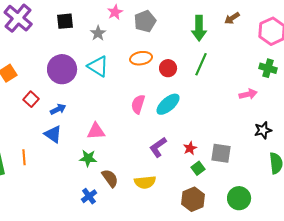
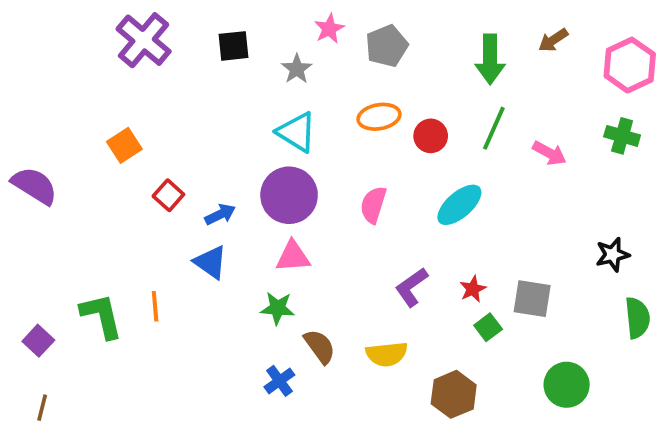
purple circle: (62, 69) -> (289, 195), moved
pink arrow: (248, 94) -> (549, 153), moved, turned 42
cyan ellipse: (168, 104) -> (459, 205), moved
brown hexagon: (193, 199) -> (454, 394), moved

